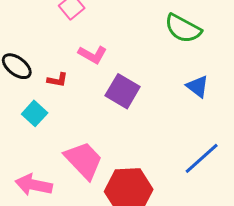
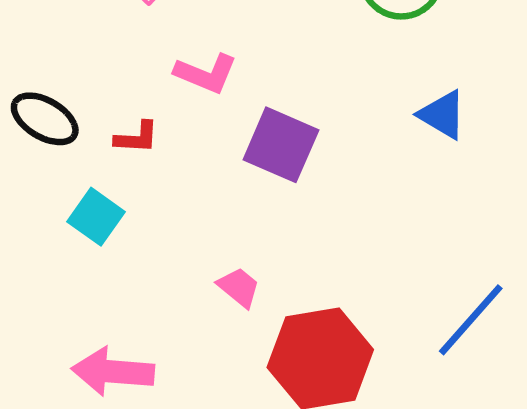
blue line: (202, 158) -> (471, 320), moved
pink trapezoid: (84, 160) -> (239, 287), moved, size x0.5

